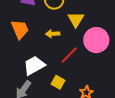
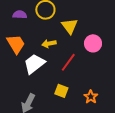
pink circle: (96, 40) -> (93, 43), size x0.7
white trapezoid: (34, 65) -> (34, 64), moved

